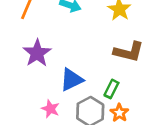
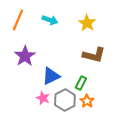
pink star: (50, 109) -> (43, 98), moved

